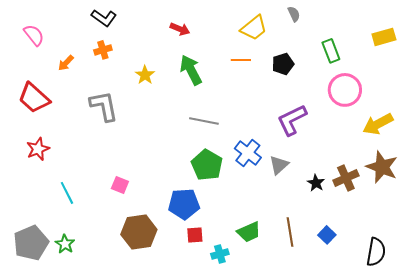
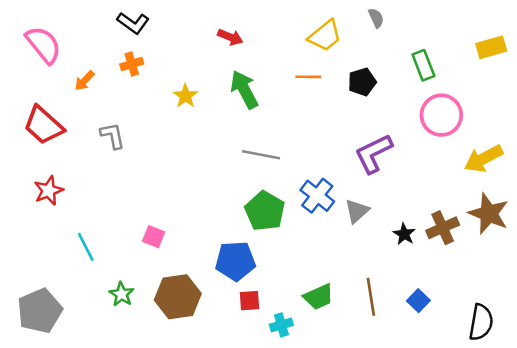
pink semicircle: (34, 35) -> (43, 45), size x1.4
gray L-shape: (104, 106) -> (113, 136), moved, size x0.7
green star: (65, 244) -> (122, 294), moved

